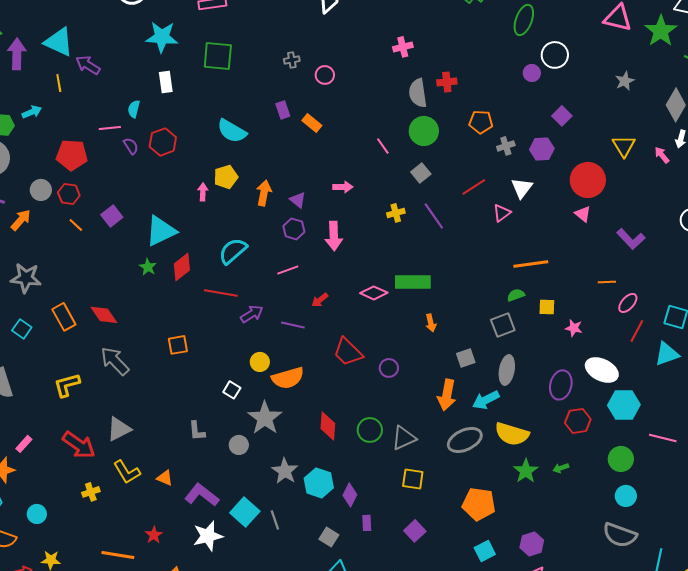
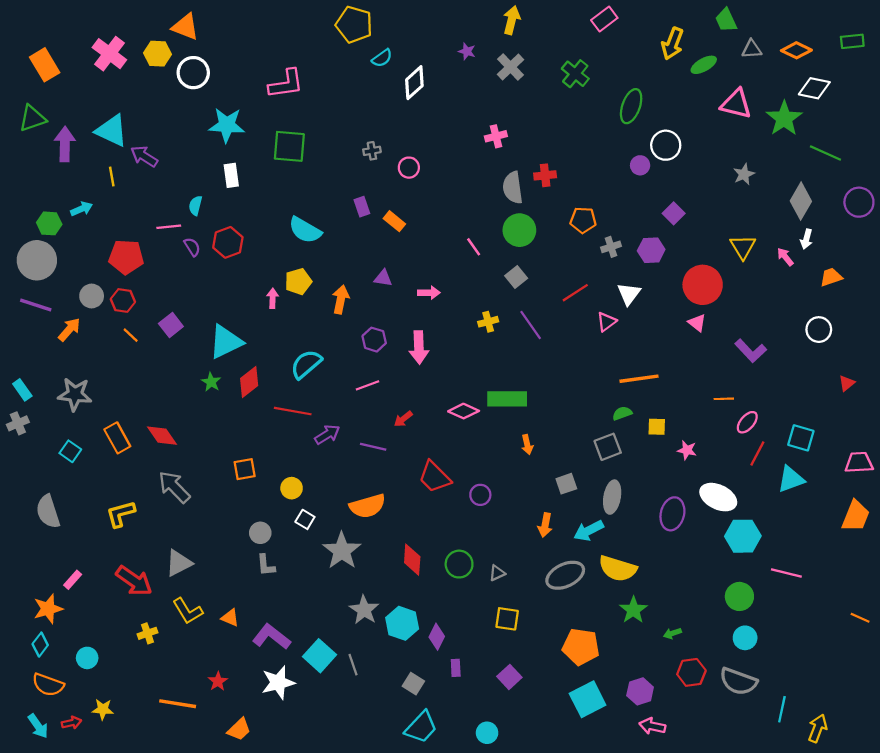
purple triangle: (298, 200) -> (383, 278), moved, turned -30
yellow circle: (260, 362) -> (292, 488), moved
orange arrow: (447, 395) -> (545, 525), size x0.7
red hexagon: (578, 421) -> (691, 672), moved
gray triangle: (404, 438) -> (497, 573), size x0.6
gray circle: (239, 445) -> (260, 533), moved
green arrow: (561, 468) -> (672, 633), moved
cyan square: (485, 551) -> (588, 699), size x1.5

